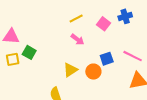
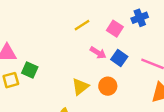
pink arrow: (77, 39) -> (98, 53), moved
blue square: (107, 59) -> (119, 58), moved, turned -32

